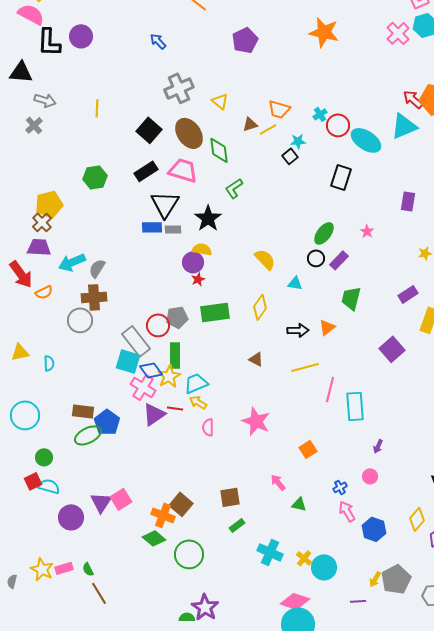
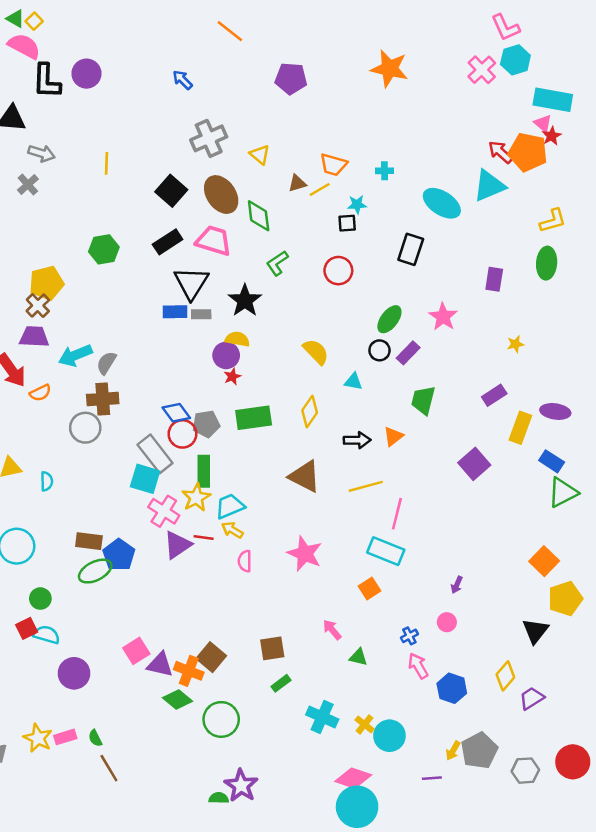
purple pentagon: (245, 40) -> (291, 79), turned 30
cyan cross: (320, 114) -> (384, 171), turned 32
red circle: (338, 125) -> (338, 271), moved
black square: (290, 156) -> (347, 223), turned 35
pink star: (367, 231) -> (443, 317), size x1.6
brown triangle: (256, 359) -> (305, 476), size x1.8
blue diamond: (151, 370) -> (176, 413), moved
cyan rectangle: (355, 406) -> (386, 551), moved, turned -64
purple triangle: (101, 502) -> (160, 665), moved, turned -50

